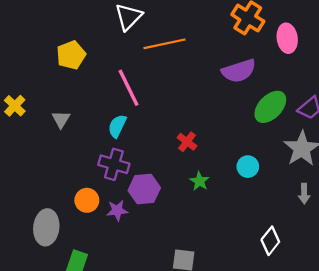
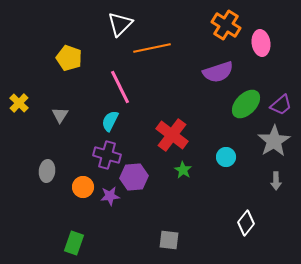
yellow pentagon: (71, 55) -> (69, 58), turned -30
red cross: (187, 142) -> (172, 135), size x1.8
gray ellipse: (46, 227) -> (47, 171), moved, size x0.7

